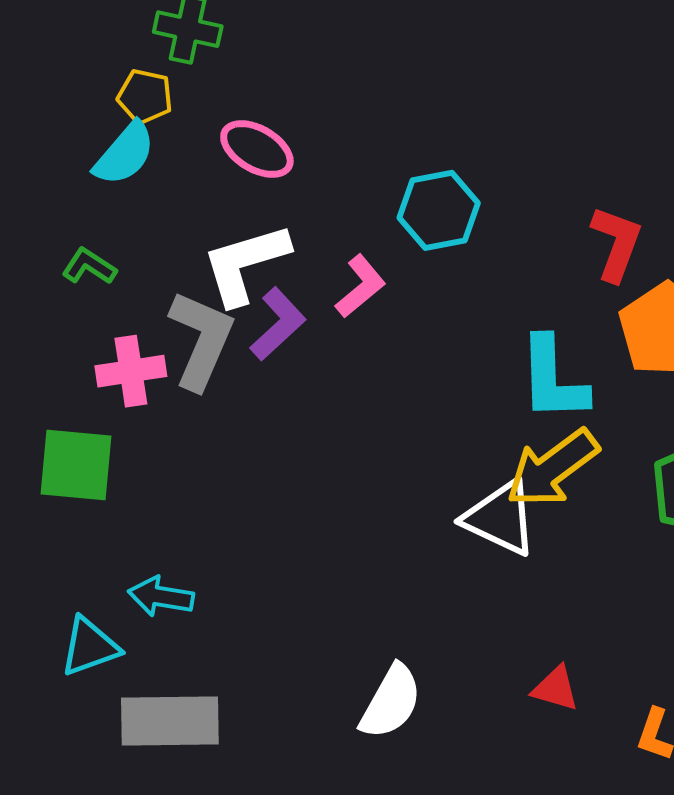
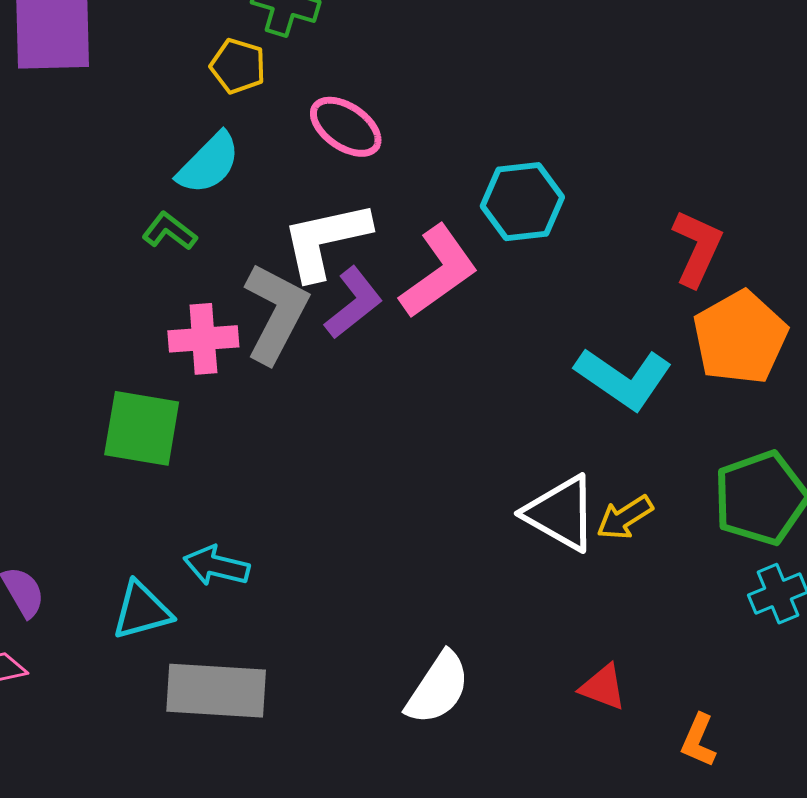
cyan semicircle: (125, 154) -> (209, 163), moved
pink L-shape: (360, 286) -> (439, 271), size x1.5
cyan L-shape: (553, 379) -> (624, 378), turned -58
yellow arrow: (552, 468) -> (625, 517), moved, size x0.6

